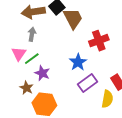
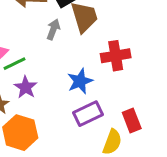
gray arrow: (32, 34) -> (53, 29), moved

